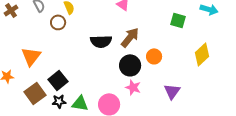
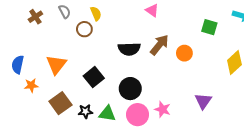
orange circle: (154, 56) -> (184, 53), moved
black circle: (130, 65) -> (130, 89), moved
black square: (58, 80) -> (94, 77), moved
pink star: (133, 87) -> (163, 109), moved

